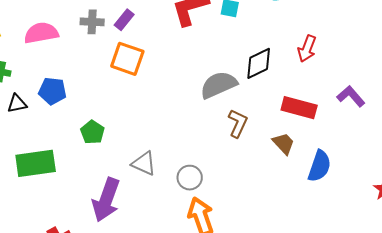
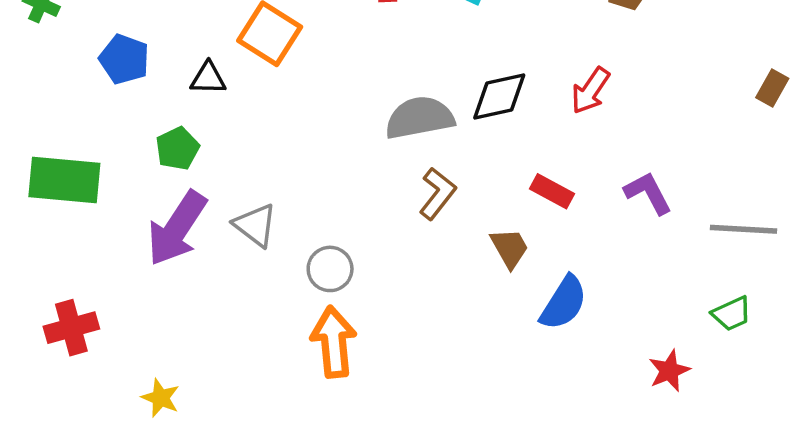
black triangle: (17, 104) -> (208, 78), moved
red rectangle: (299, 108) -> (552, 191), size x0.7
purple arrow: (106, 200) -> (177, 228), moved

